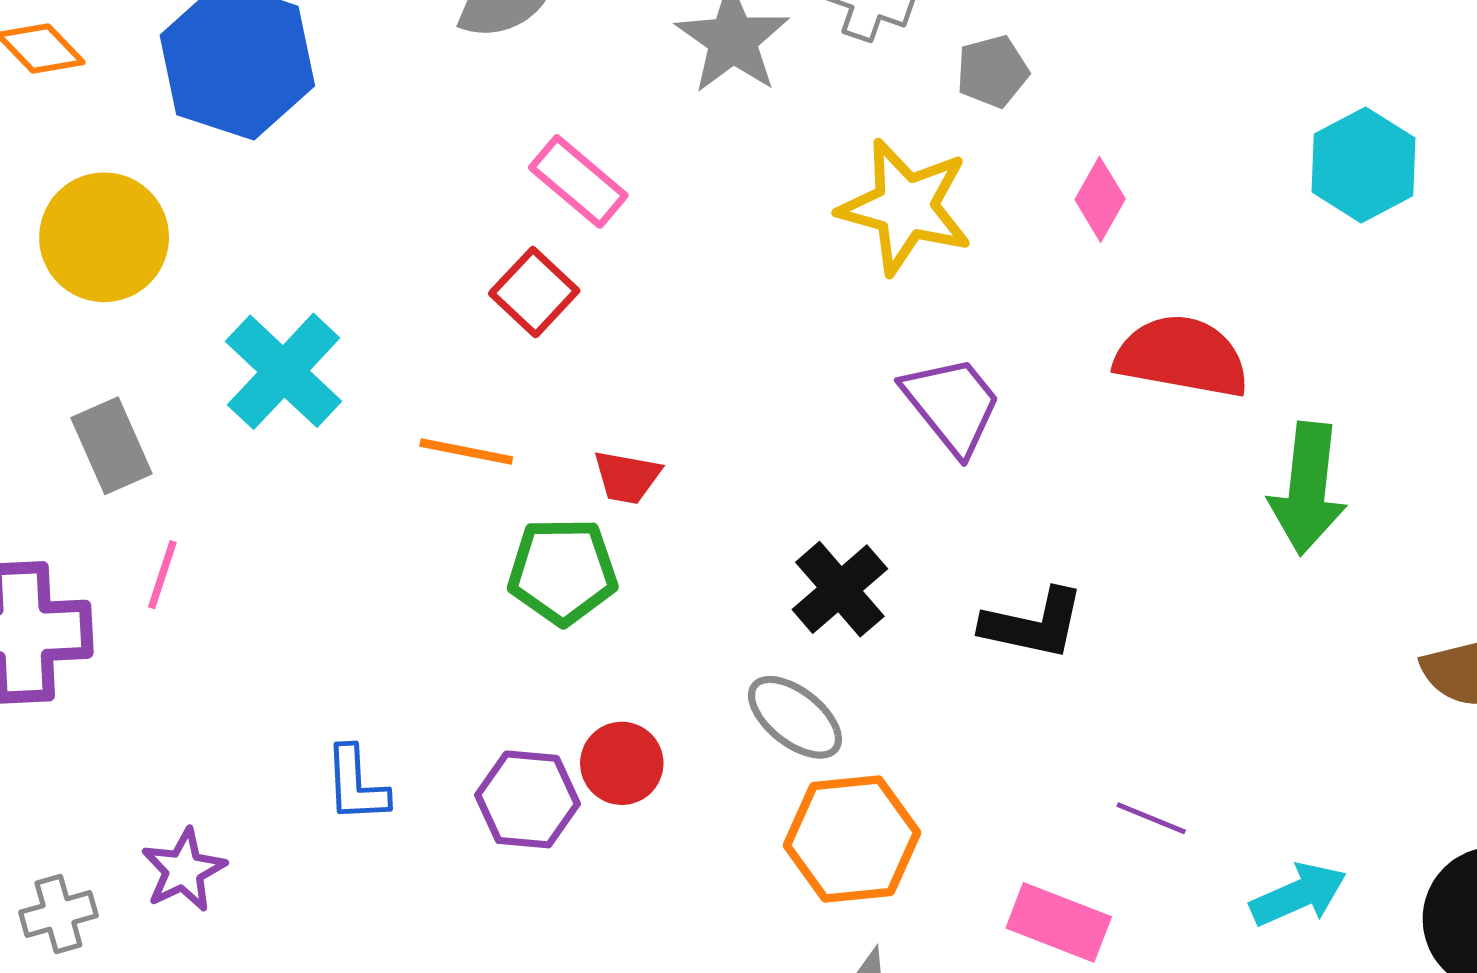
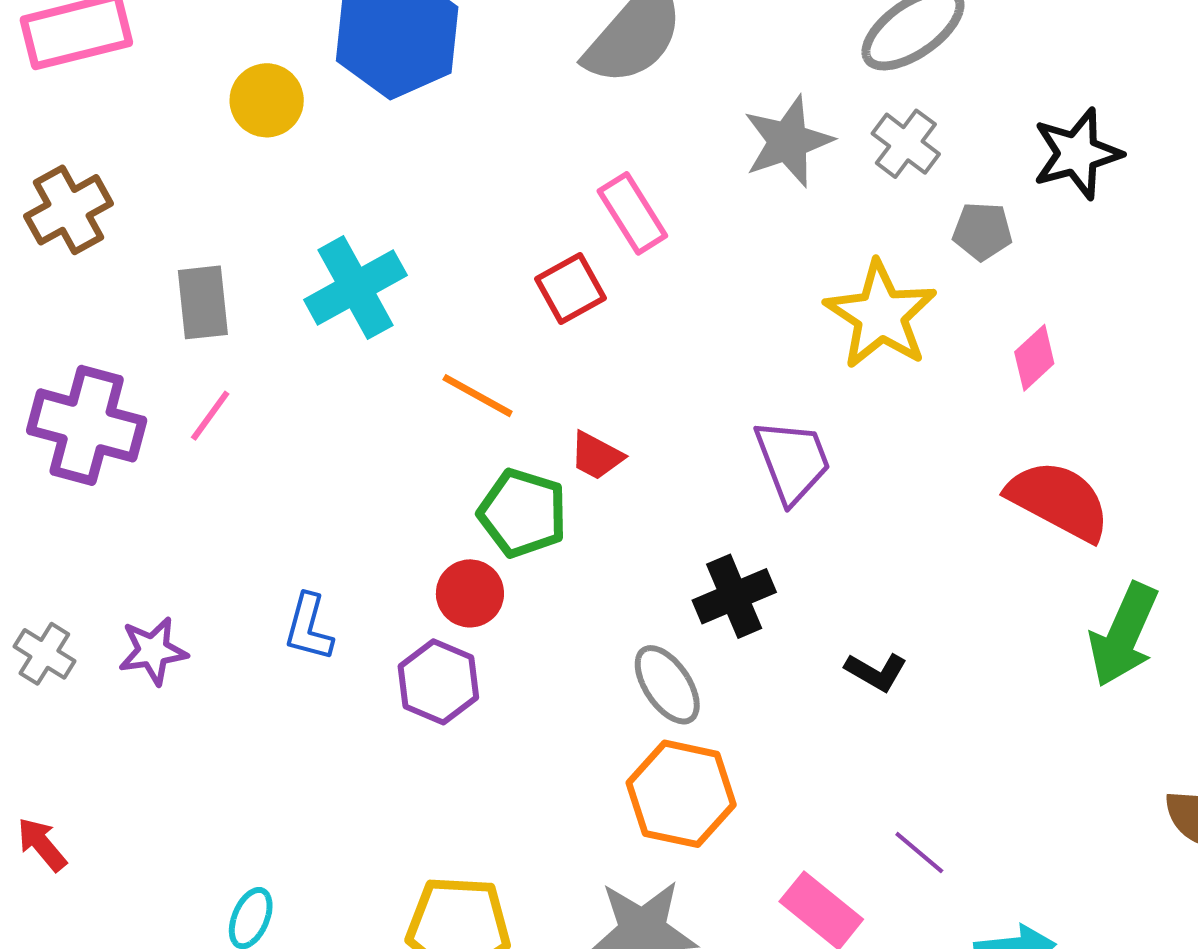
yellow circle: (104, 237) -> (267, 100), moved, size x0.7
purple trapezoid: (952, 405) -> (793, 461), moved
black L-shape: (1033, 624) -> (876, 672), size x0.7
red circle: (622, 763) -> (470, 593), moved
gray cross: (58, 914) -> (44, 654), turned 30

